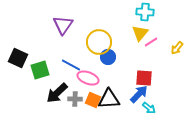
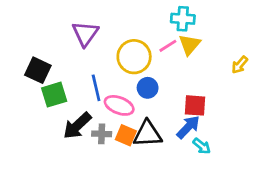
cyan cross: (145, 12) -> (183, 19), moved
pink line: (151, 42) -> (168, 46), moved
blue circle: (108, 57) -> (148, 88), moved
black square: (18, 58) -> (38, 70), moved
blue line: (71, 65) -> (96, 88), turned 48

